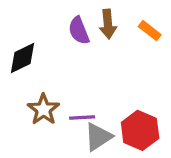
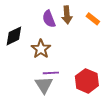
brown star: (43, 109) -> (41, 49), moved
gray triangle: (98, 137) -> (44, 85), moved, turned -30

